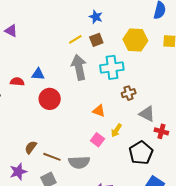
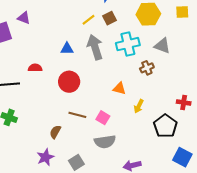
blue triangle: (38, 74) -> (67, 49), moved
gray triangle: (147, 114) -> (162, 46), moved
pink square: (98, 140) -> (103, 118), moved
brown line: (52, 157) -> (77, 115), moved

